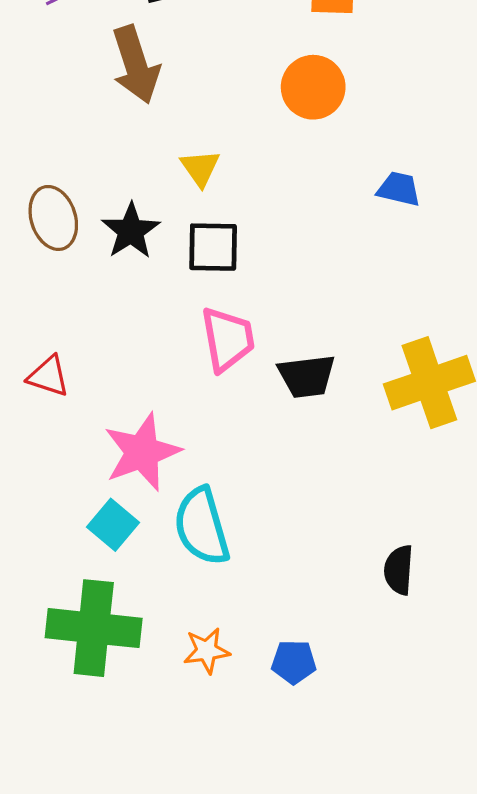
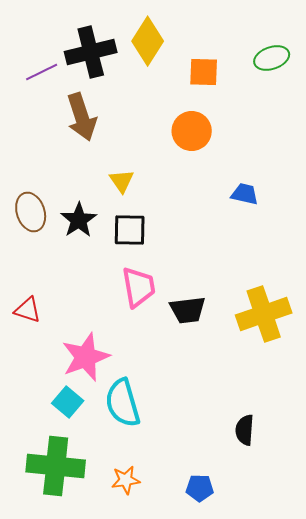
blue pentagon: (294, 662) -> (200, 488), moved

